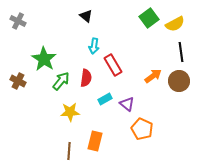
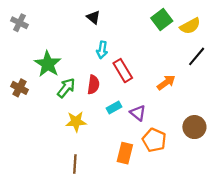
black line: (181, 52) -> (197, 56), turned 48
brown circle: (179, 81) -> (194, 127), moved
orange rectangle: (95, 141) -> (125, 153), moved

